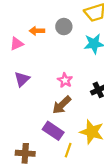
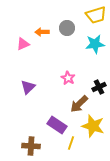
purple triangle: (22, 79) -> (28, 87), moved
brown arrow: (62, 105) -> (79, 104), moved

